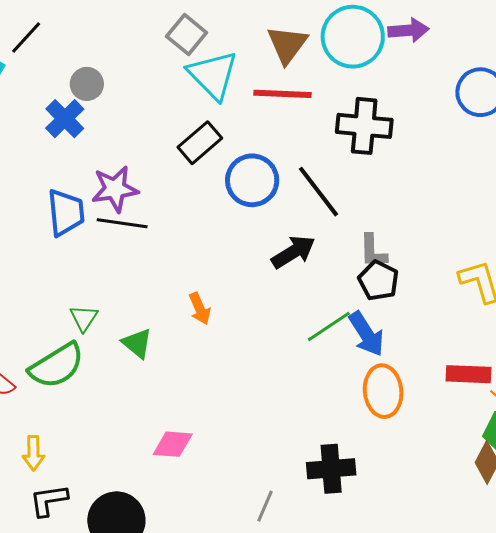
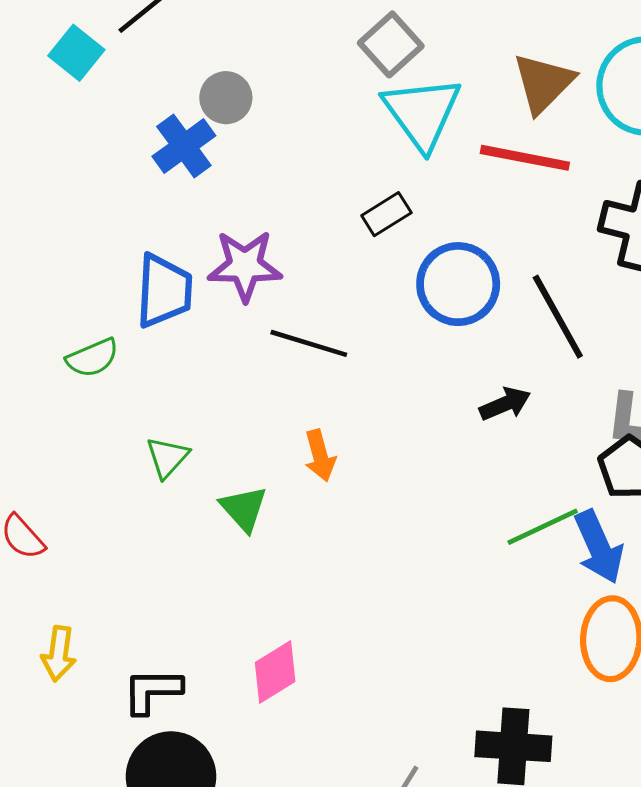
black rectangle: (200, 143) -> (386, 214), size x0.7
black line: (122, 223) -> (309, 343), moved
black arrow: (293, 252) -> (505, 404), size x0.7
orange arrow: (200, 309) -> (320, 456), moved
green semicircle: (57, 366) -> (92, 358), moved, size x0.6
pink diamond: (173, 444) -> (275, 672), turned -45
black L-shape: (49, 500) -> (152, 691), moved

